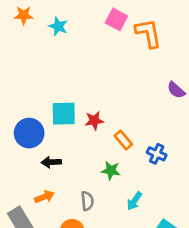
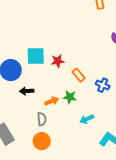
orange arrow: (44, 197) -> (52, 101), moved
gray semicircle: (87, 201) -> (42, 119), moved
cyan arrow: (134, 201) -> (87, 119), turned 32

